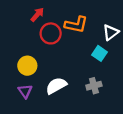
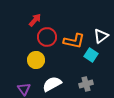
orange L-shape: (76, 25) -> (74, 41), moved
yellow circle: (27, 66) -> (36, 60), moved

